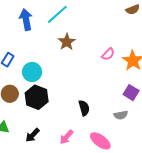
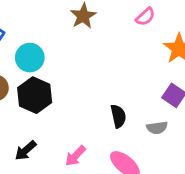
pink semicircle: (108, 54) -> (145, 17), moved
black semicircle: (84, 108) -> (118, 116), moved

